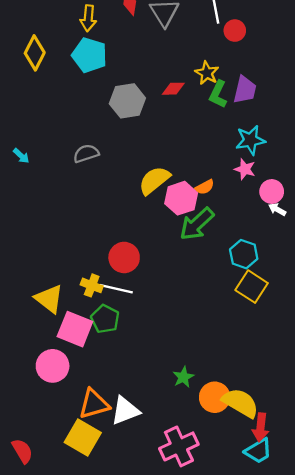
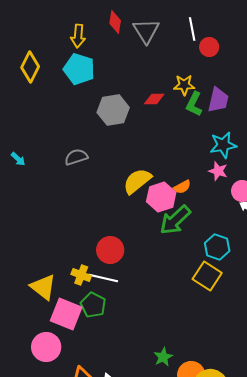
yellow star: (207, 73) -> (184, 85), turned -30
yellow square: (252, 287) -> (207, 276), moved

